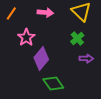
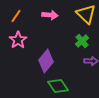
pink star: (26, 37) -> (18, 40), moved

